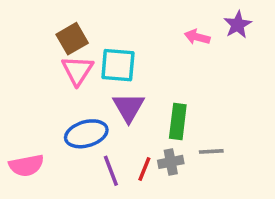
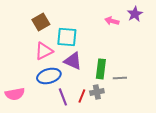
pink triangle: (77, 70) -> (44, 51), moved, turned 30
purple triangle: (129, 107) -> (73, 61), turned -36
gray line: (211, 151) -> (120, 78), moved

